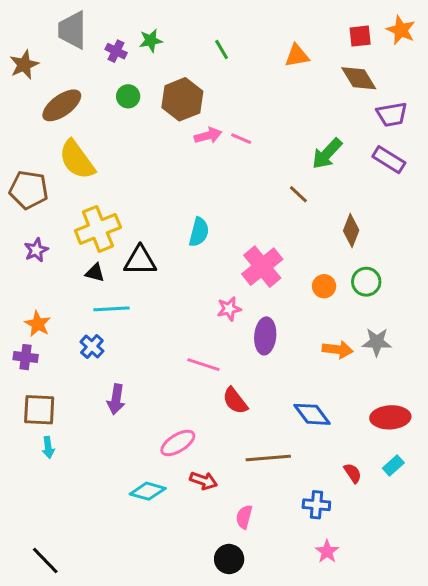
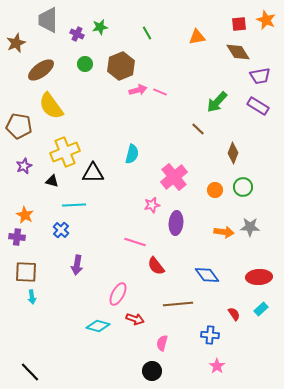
black triangle: (95, 273) -> (52, 181), moved
pink ellipse: (178, 443) -> (118, 294), turned -30

